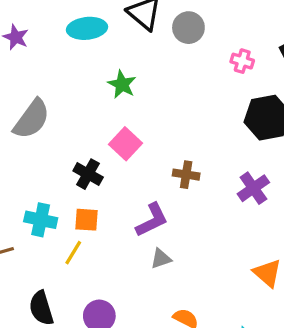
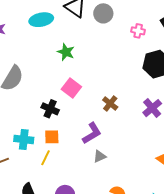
brown cross: (186, 175) -> (110, 104), turned 35

